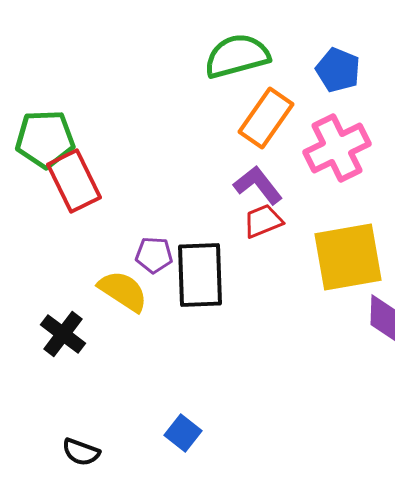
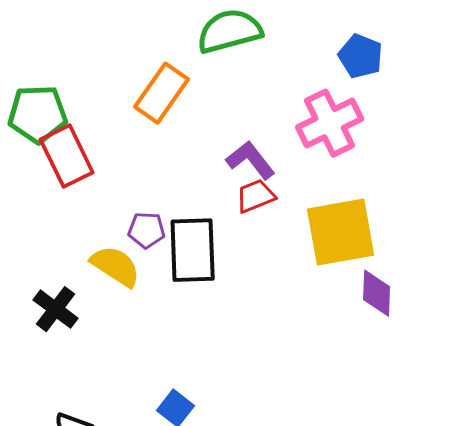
blue pentagon: (338, 70) -> (361, 56), moved
orange rectangle: (266, 118) -> (162, 93), moved

